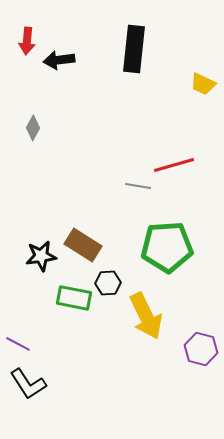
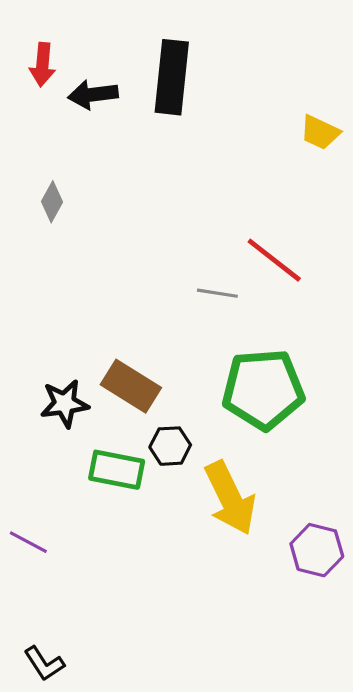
black rectangle: (134, 49) -> (172, 77), moved
red line: (174, 165) -> (274, 260), turned 54
black L-shape: (28, 384) -> (44, 664), moved, size x0.7

